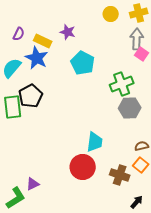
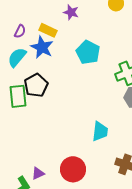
purple star: (68, 32) -> (71, 12), moved
purple semicircle: (19, 34) -> (20, 31), moved
red circle: (83, 167) -> (73, 169), moved

